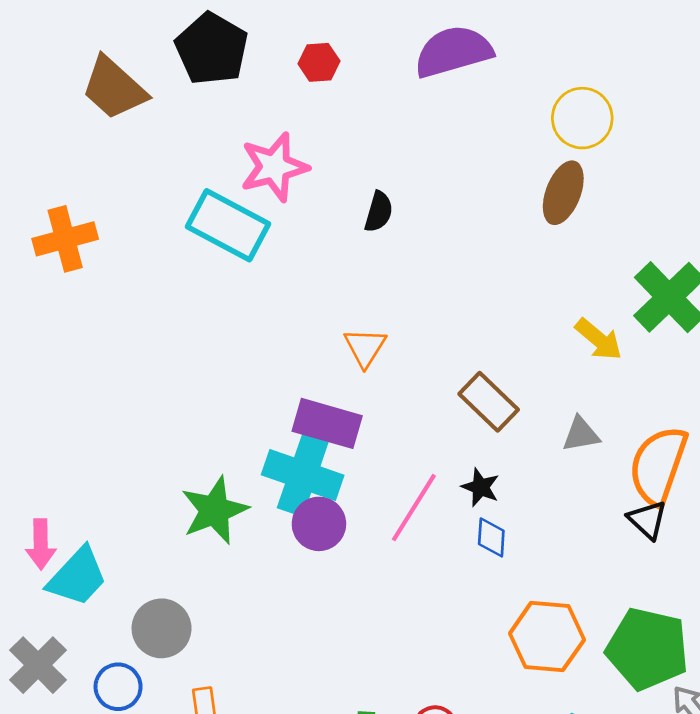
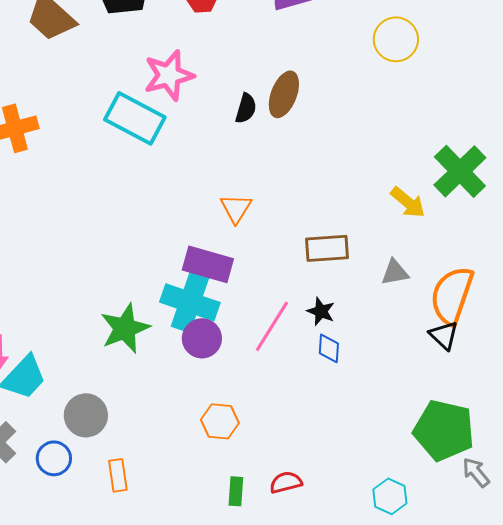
brown ellipse: (563, 193) -> (284, 94), moved
brown rectangle: (489, 402) -> (327, 248), turned -48
orange hexagon: (547, 637) -> (220, 421), moved, size x0.7

